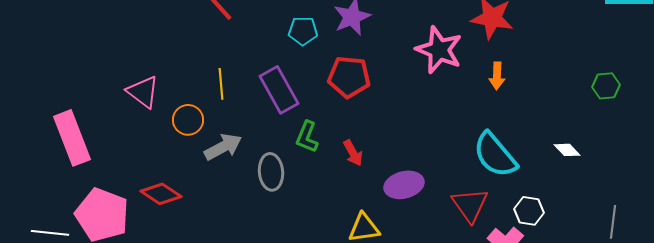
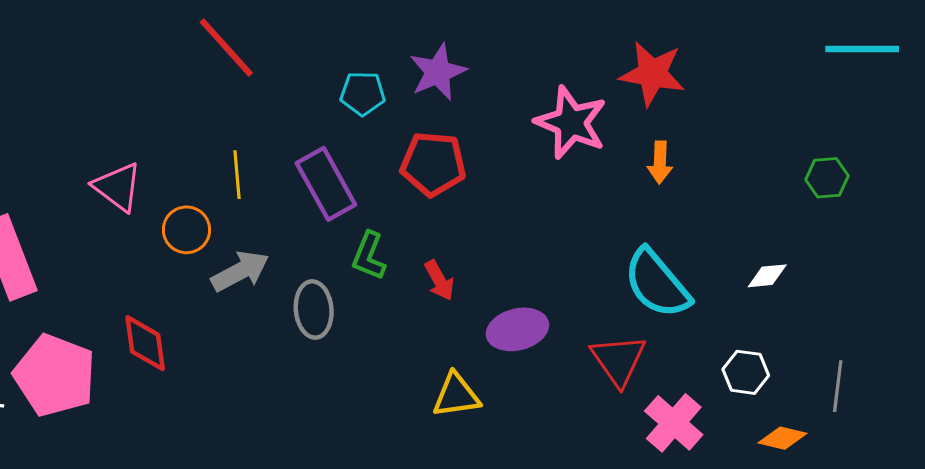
white diamond: (567, 150) -> (767, 276), turned -52
red diamond: (161, 194) -> (145, 343), turned 48
white hexagon: (529, 211) -> (746, 372), moved

